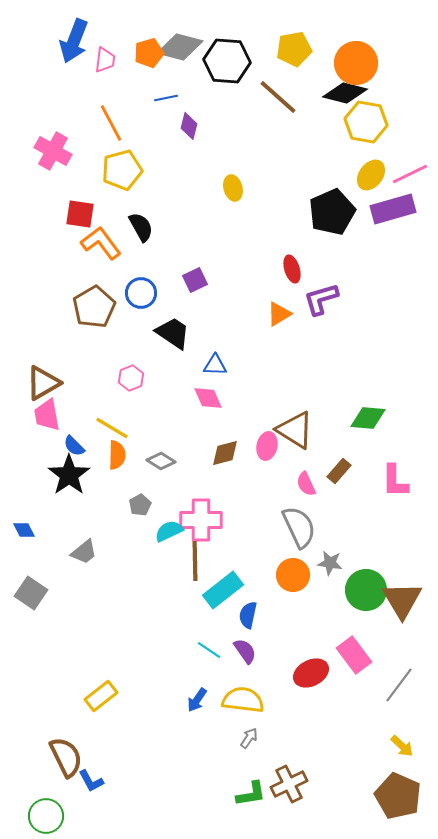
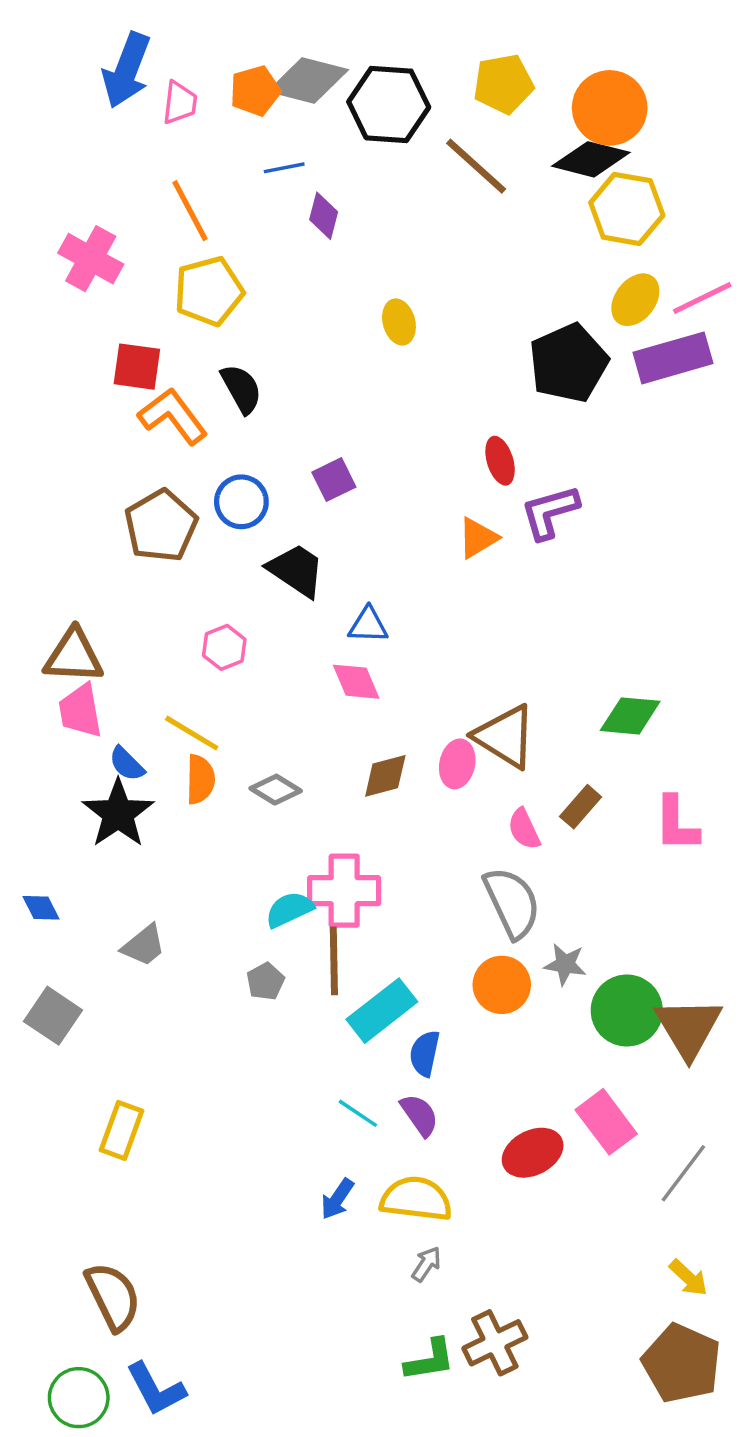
brown triangle: (43, 383) -> (74, 656), turned 33
gray pentagon: (140, 505) -> (265, 981), moved
yellow rectangle: (101, 696) -> (122, 1130), moved, turned -32
blue L-shape: (91, 781) -> (156, 1389), moved, size x1.4

